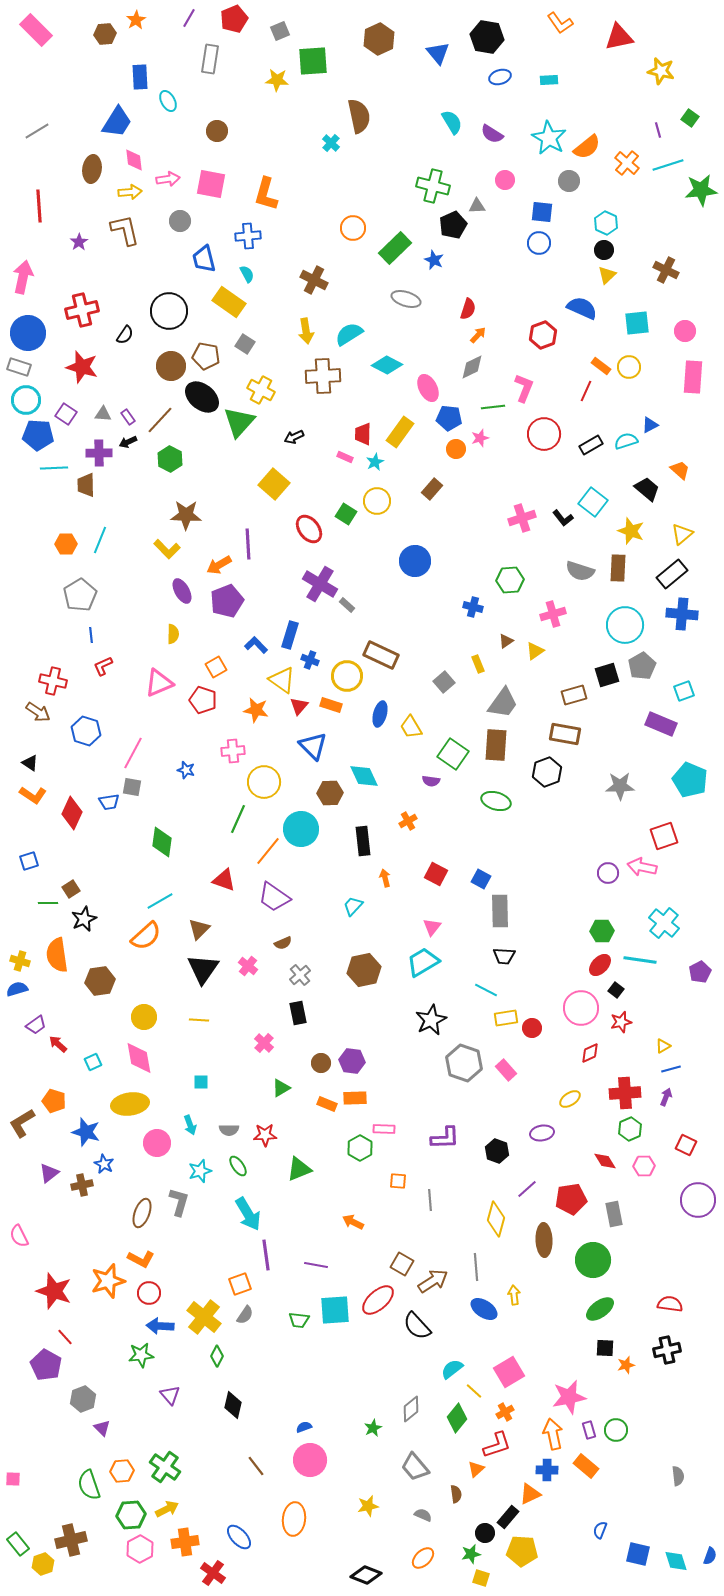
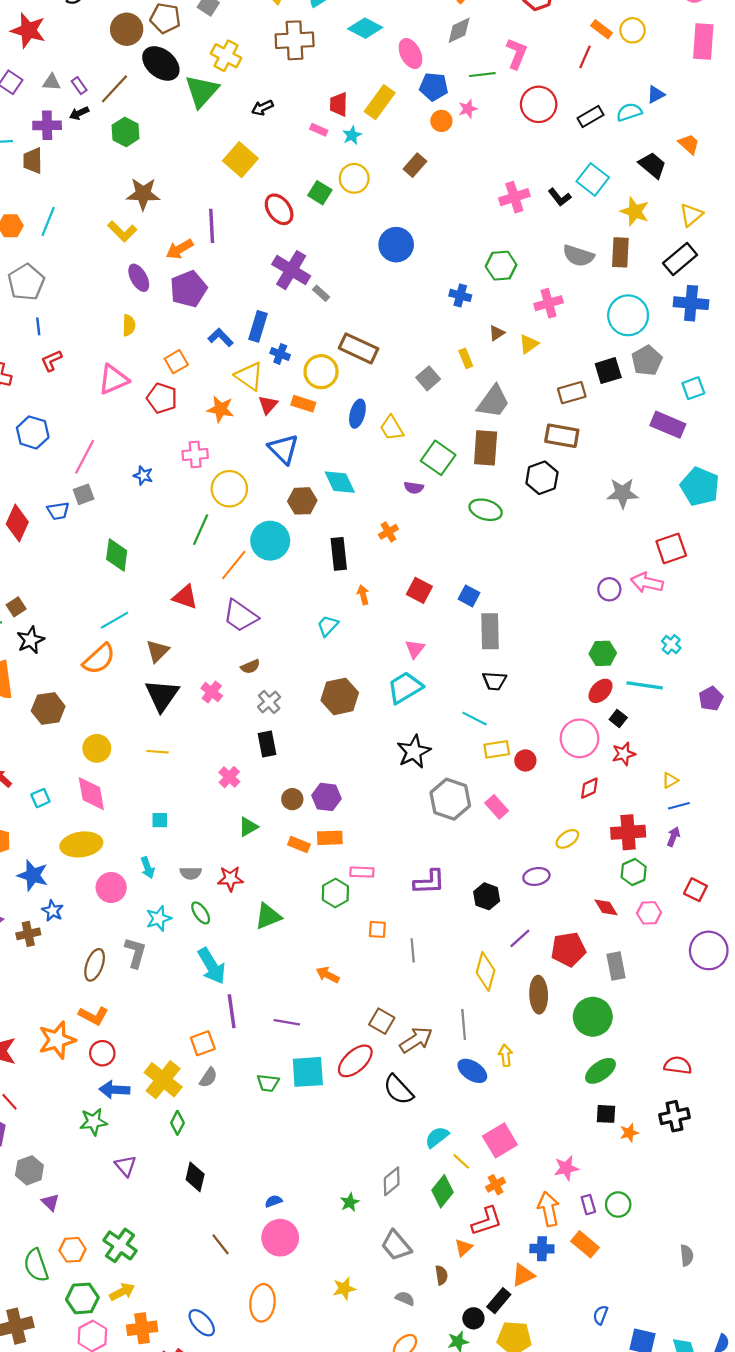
gray square: (132, 787) -> (84, 494), turned -30
cyan cross: (664, 923) -> (671, 644), size x0.6
pink star: (569, 1397) -> (566, 1168), size x0.7

